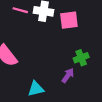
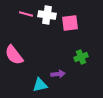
purple arrow: (68, 75) -> (58, 74), moved, turned 48

